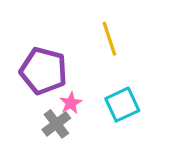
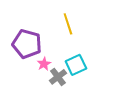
gray cross: (56, 124) -> (58, 77), moved

